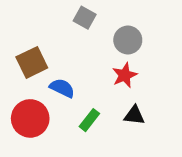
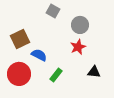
black triangle: (134, 115) -> (94, 72), moved

